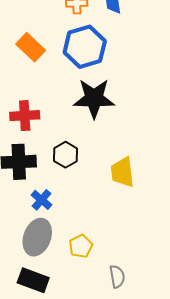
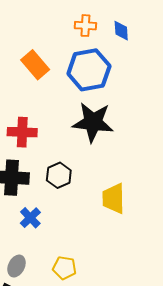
gray ellipse: (37, 237) -> (16, 266), moved, size x0.6
yellow pentagon: (81, 246) -> (64, 268), turned 30

